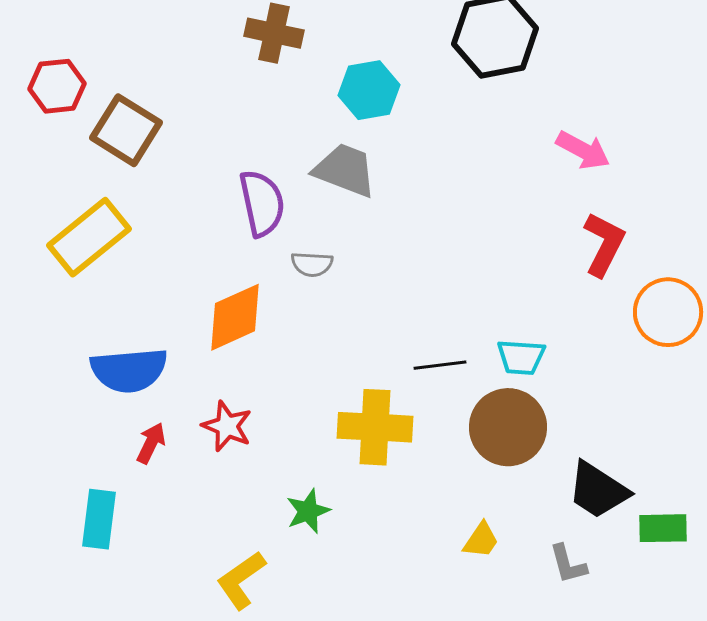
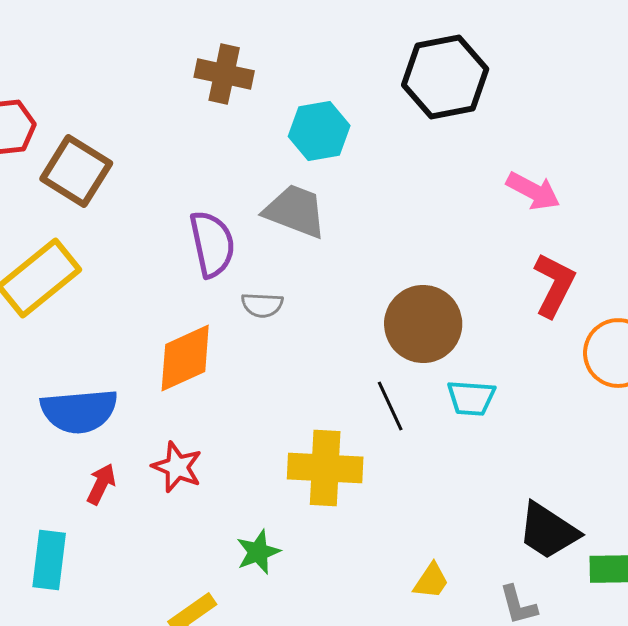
black line: (440, 365) -> (390, 406), turned 72
brown circle: (508, 427) -> (423, 324), moved

